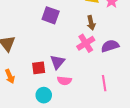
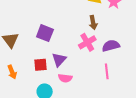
purple square: (51, 15) -> (45, 33), moved
pink line: (104, 83) -> (107, 71), moved

